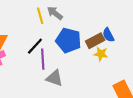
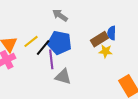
yellow line: (40, 16) -> (31, 41), moved, turned 70
blue semicircle: (108, 35) -> (112, 33), turned 32
blue pentagon: (68, 40) -> (60, 43), moved

